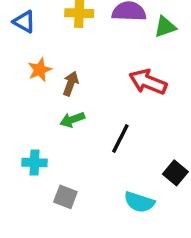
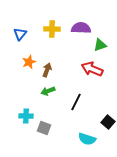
blue triangle: (24, 22) -> (20, 34), turned 40
green triangle: (165, 27) -> (100, 45), moved
gray square: (65, 197) -> (44, 128), moved

